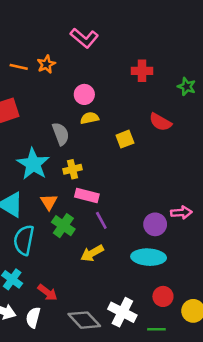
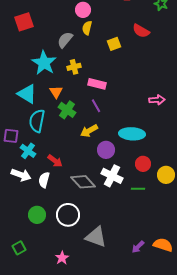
yellow semicircle: (90, 118) -> (87, 28), turned -64
gray semicircle: (61, 134) -> (65, 40), turned -120
pink rectangle: (87, 195) -> (97, 84), moved
purple circle: (155, 224) -> (106, 150), moved

